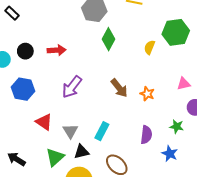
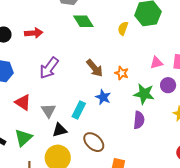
green diamond: (109, 39) -> (83, 21), turned -60
green star: (177, 127) -> (144, 94), moved, size x1.5
purple semicircle: (146, 135) -> (139, 120), moved
blue star: (170, 154) -> (103, 97), moved
green triangle: (55, 157) -> (23, 138), moved

